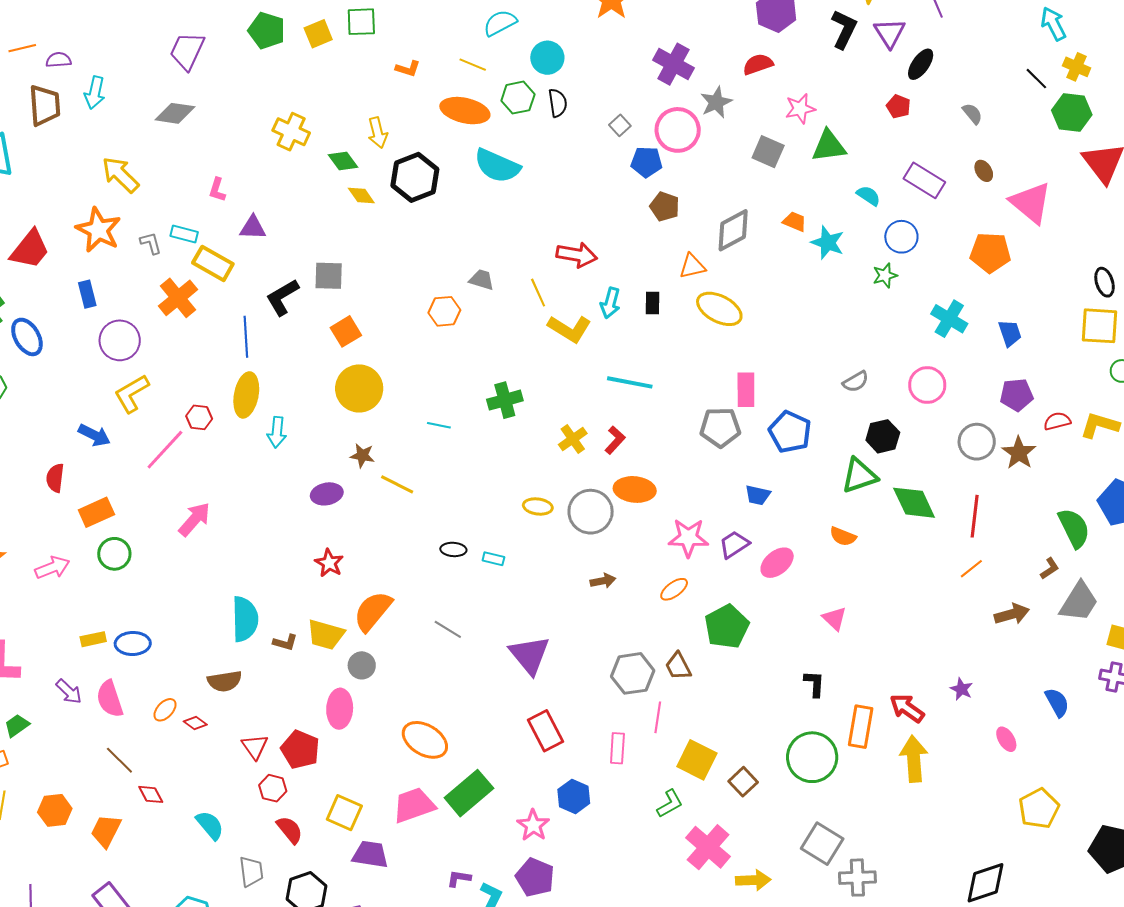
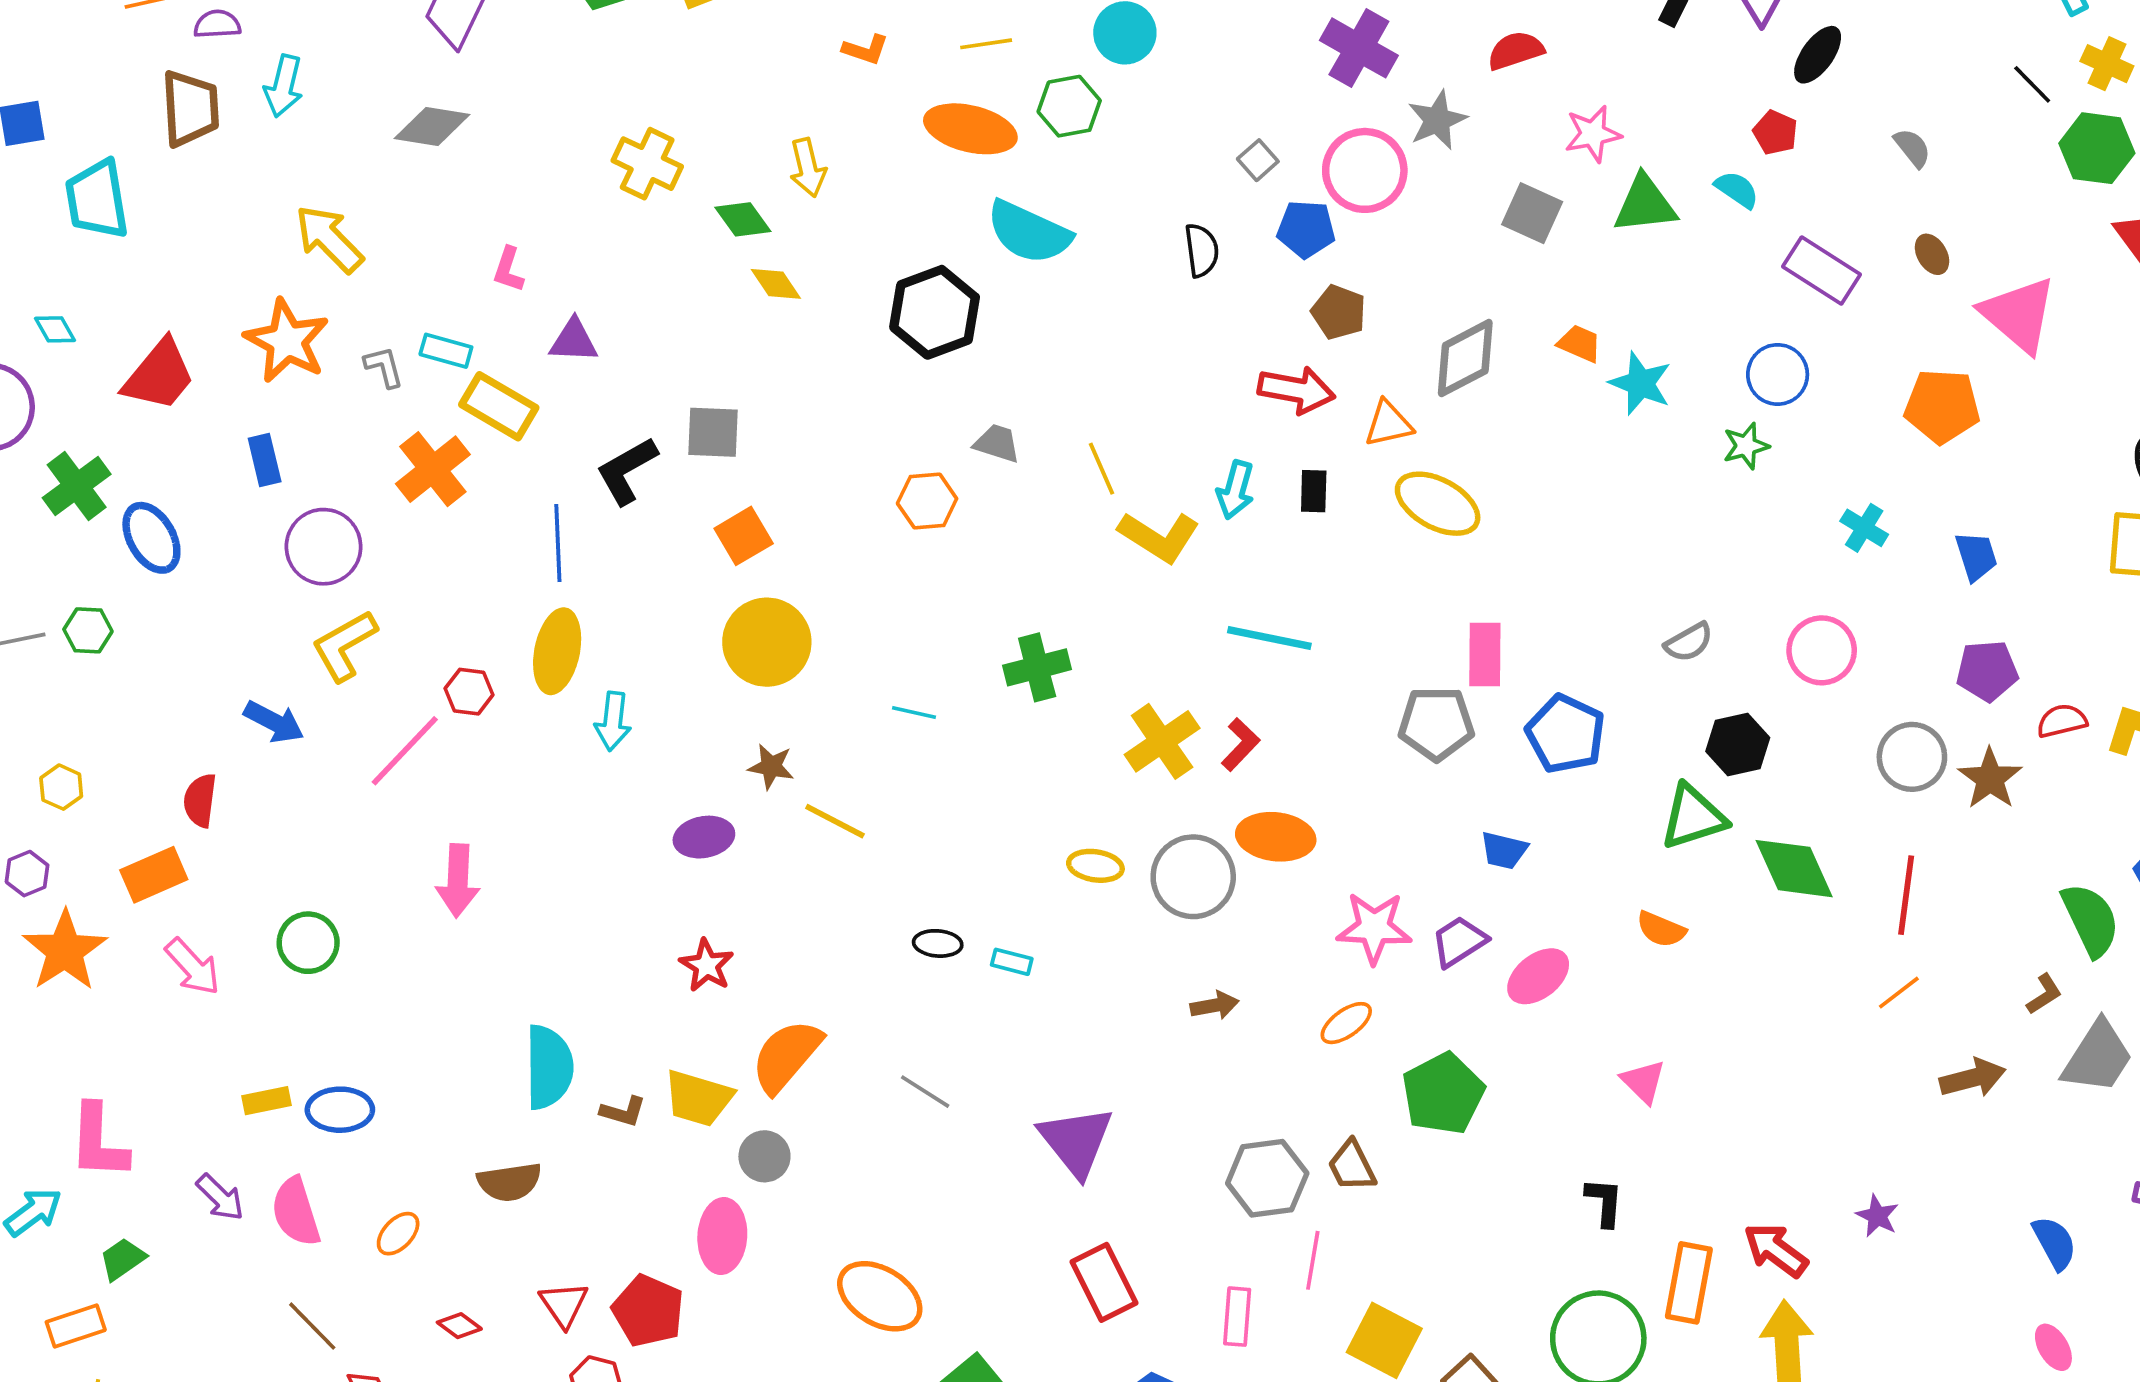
yellow line: (473, 65) -> (986, 44), turned -32
black semicircle: (558, 103) -> (1202, 250), moved
black hexagon: (415, 177) -> (935, 312), moved
cyan semicircle: (869, 196) -> (1737, 190), moved
red arrow: (577, 255) -> (1296, 390), moved
cyan cross: (949, 319) -> (1864, 528), size x0.7
yellow cross: (573, 439) -> (1162, 741), size x1.4
orange rectangle: (96, 512) -> (154, 875), moved
pink arrow: (195, 519) -> (458, 881), turned 141
pink arrow: (52, 568) -> (193, 967), turned 68
red diamond: (195, 723) -> (459, 1326), moved
pink ellipse: (1006, 739) -> (2053, 1347), moved

